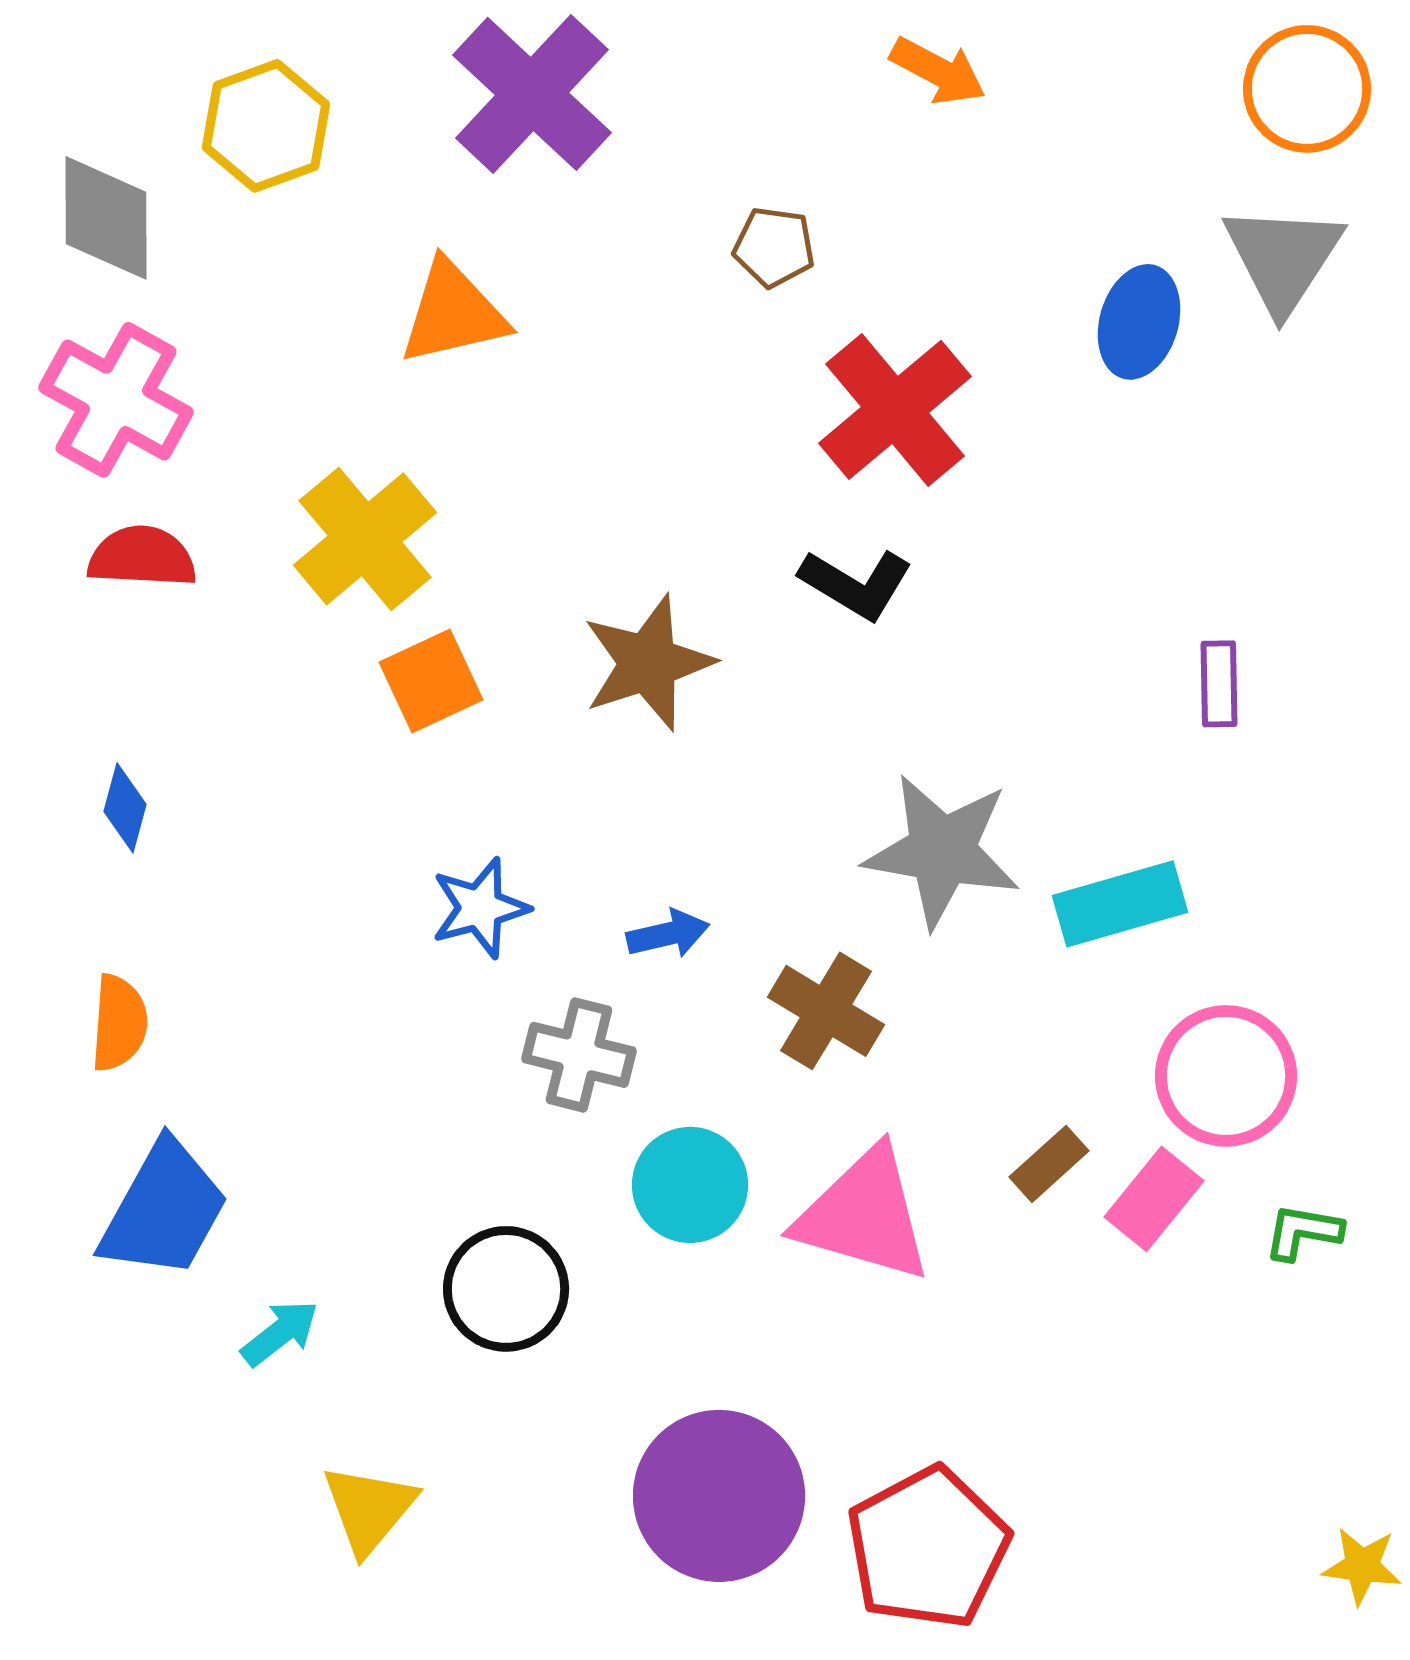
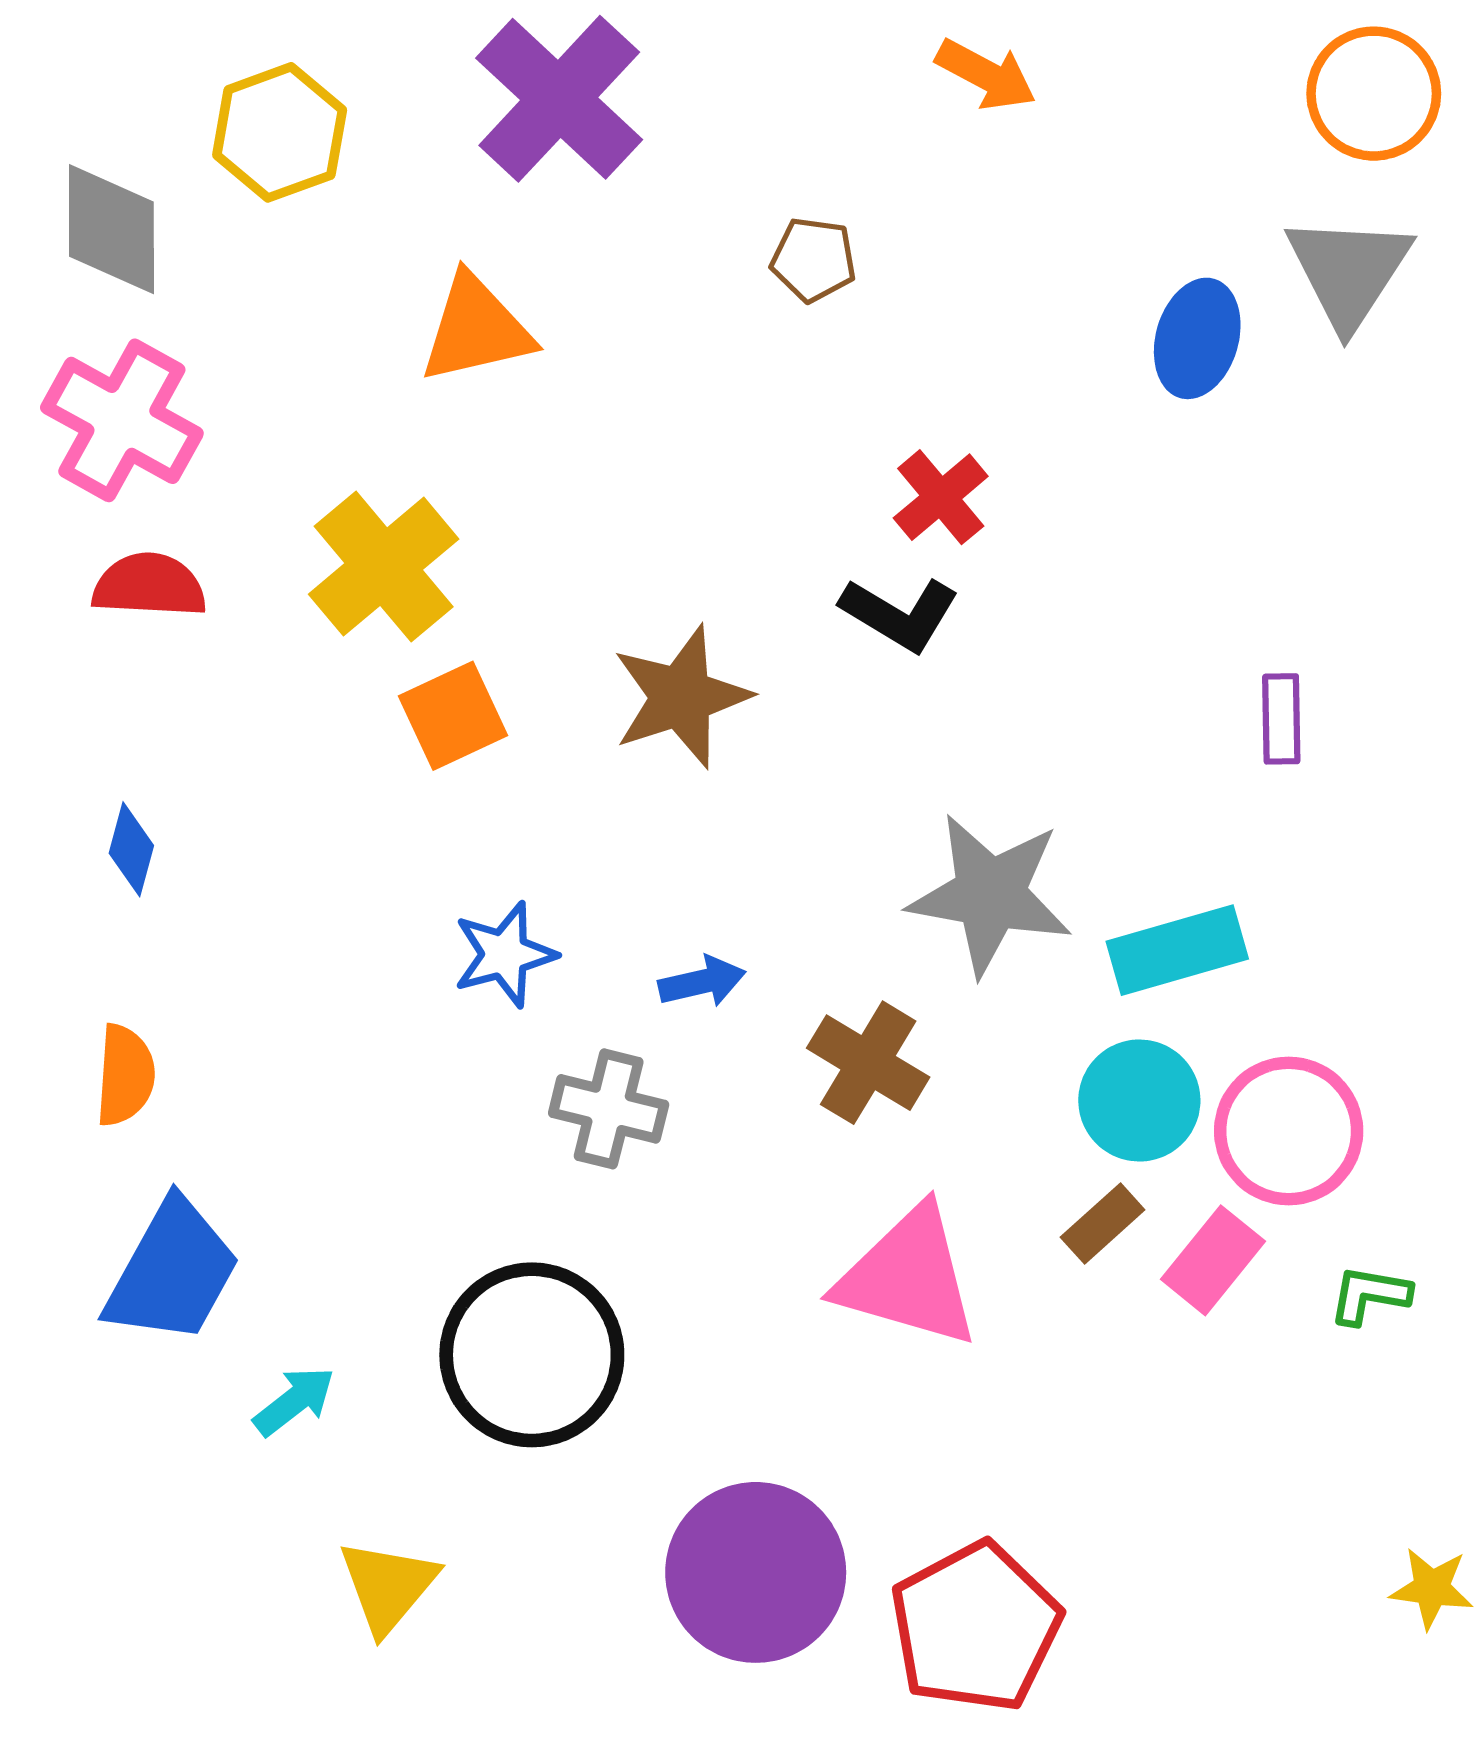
red cross: (895, 410) -> (941, 497), moved, size x0.6
cyan circle: (690, 1185) -> (1139, 1101), moved
black circle: (506, 1289) -> (532, 1355), size x1.4
yellow star: (1362, 1566) -> (1432, 1588), moved

